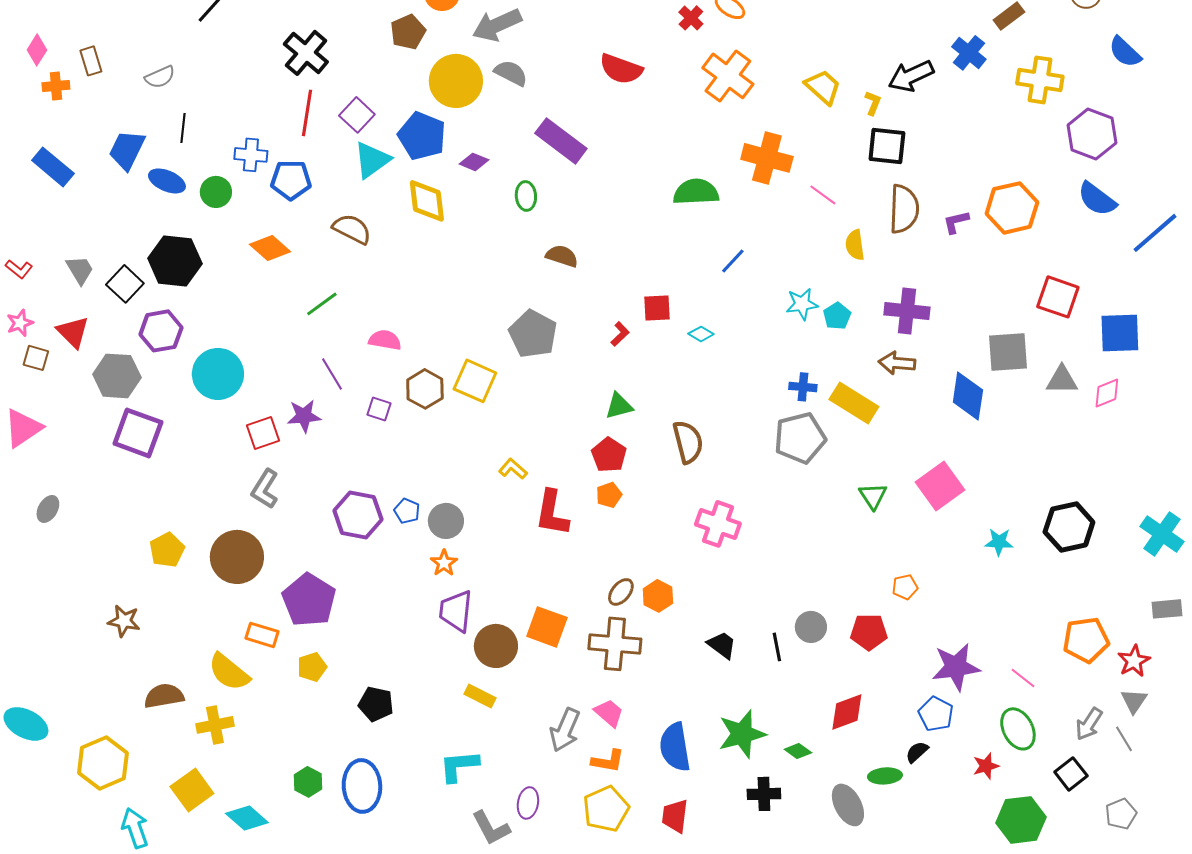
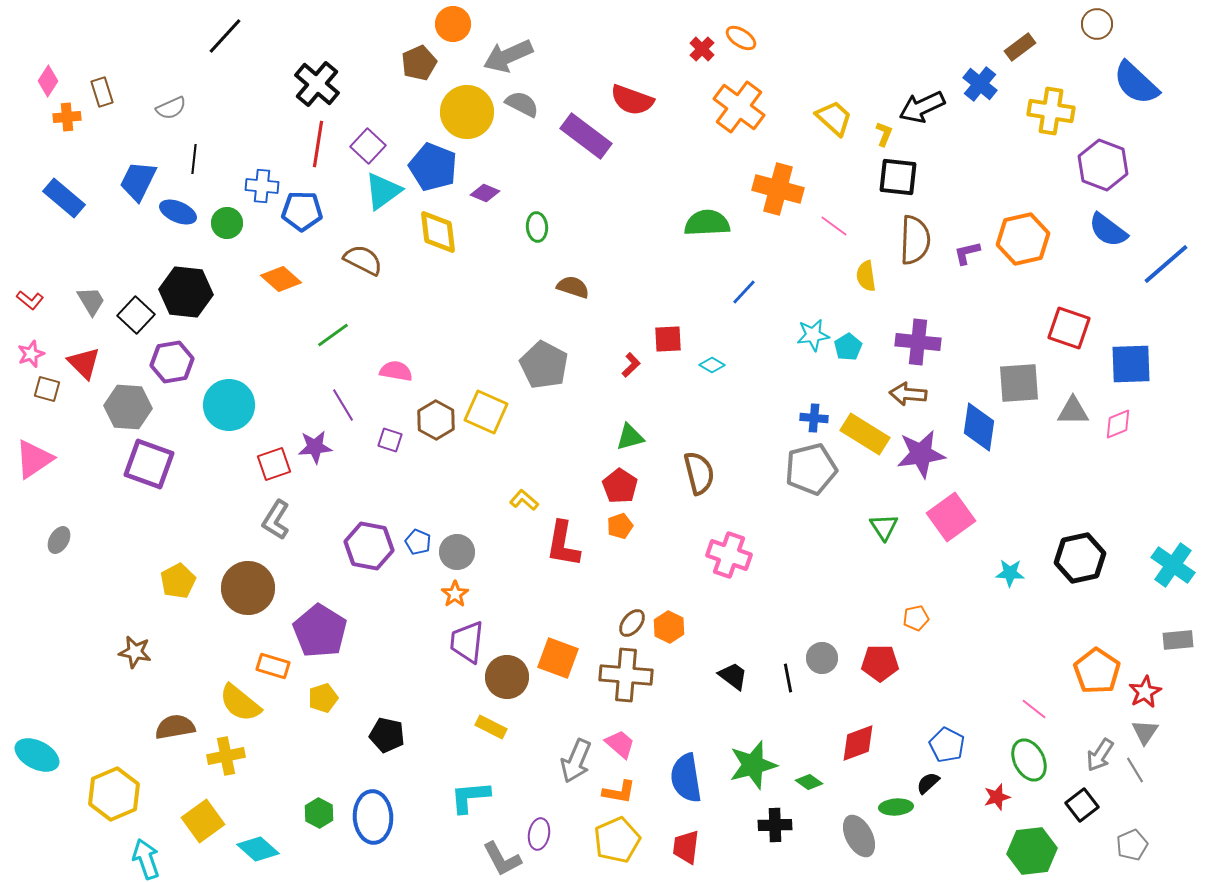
blue semicircle: (1125, 52) -> (1136, 83), size x1.4
purple rectangle: (561, 141) -> (586, 136), moved
orange pentagon: (1086, 640) -> (1097, 671), turned -30
purple star: (956, 667) -> (921, 454), moved

